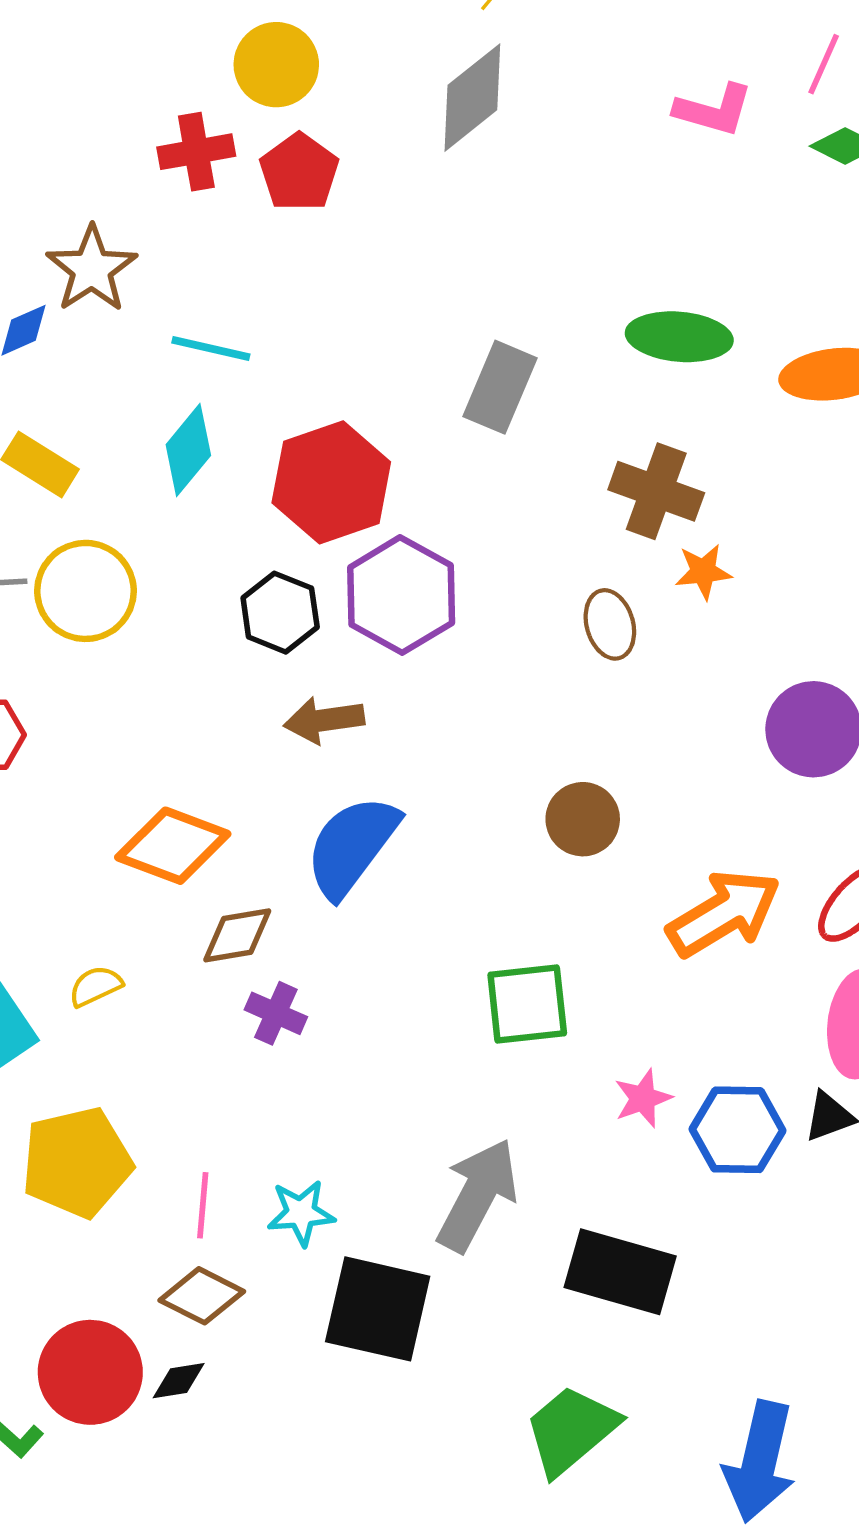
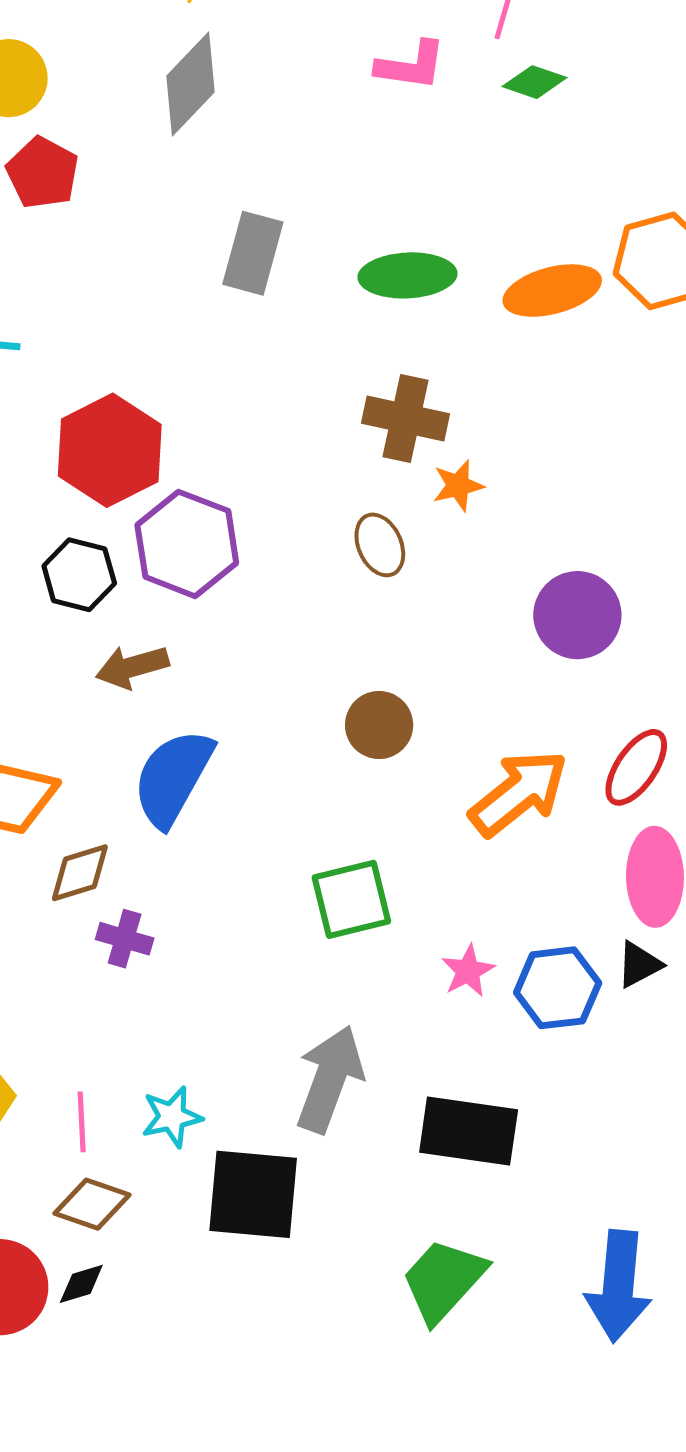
gray rectangle: (500, 387) -> (253, 253), moved

